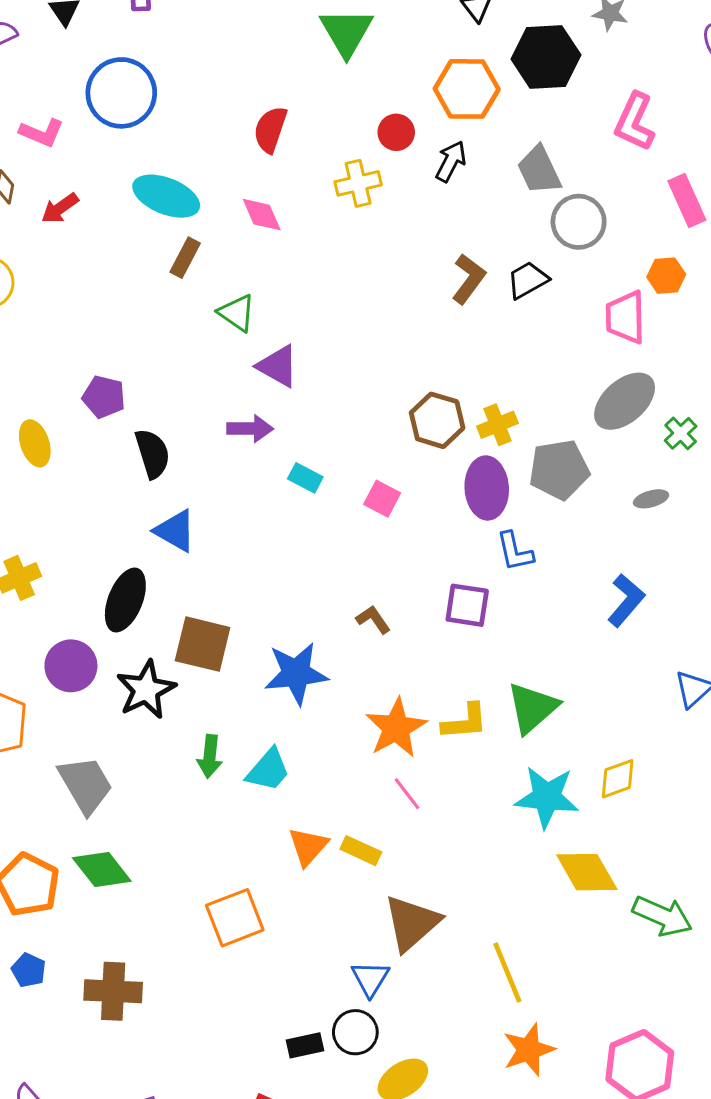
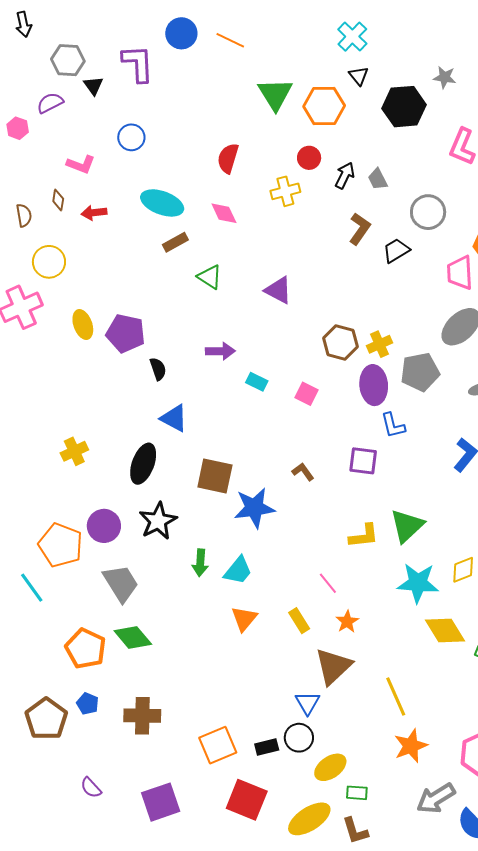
orange hexagon: (467, 89) -> (324, 106), moved
blue circle: (121, 93) -> (131, 137), size x0.6
gray trapezoid: (539, 170) -> (378, 179), moved, size x0.7
red arrow: (60, 208) -> (94, 213), turned 30
brown rectangle: (185, 258) -> (175, 242), turned 35
brown L-shape: (469, 279) -> (360, 229), moved
purple triangle: (278, 366) -> (278, 290), moved
purple pentagon: (104, 397) -> (126, 333), size x1.4
yellow ellipse: (35, 443) -> (83, 324), moved
black semicircle: (152, 454) -> (158, 369), size x0.7
brown square: (203, 644) -> (215, 476), moved
purple circle: (71, 666) -> (104, 526), moved
orange star: (396, 728) -> (347, 622), moved, size x0.6
orange triangle: (308, 847) -> (244, 619), moved
yellow rectangle: (361, 851) -> (299, 621), turned 35
orange square: (235, 918) -> (218, 745), moved

